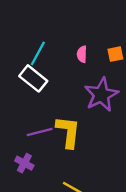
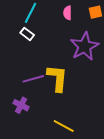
white rectangle: (33, 78) -> (27, 34), size x0.6

